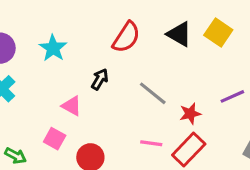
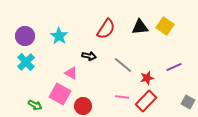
black triangle: (179, 34) -> (140, 27), turned -36
black arrow: (100, 79) -> (89, 56), turned 72
pink square: (55, 139) -> (60, 94), size x1.5

